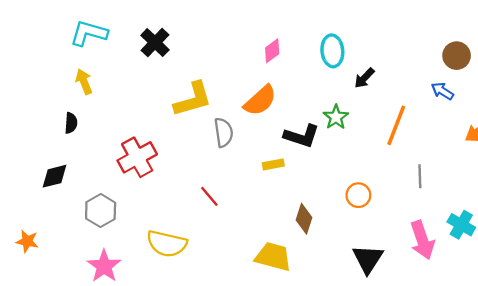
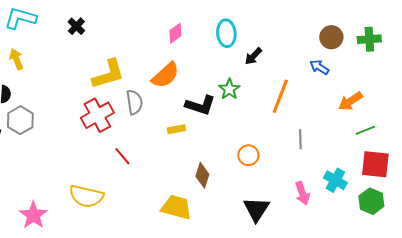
black cross: (155, 43) -> (76, 26), size x0.7
red cross: (137, 157) -> (97, 115), moved
gray hexagon: (101, 211) -> (20, 120), moved
pink arrow: (422, 240) -> (302, 193), size x0.7

